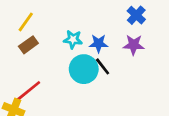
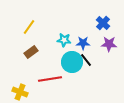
blue cross: (136, 15) -> (103, 23), moved
brown rectangle: (28, 45) -> (31, 52), moved
red line: (27, 92) -> (50, 79), moved, turned 30

